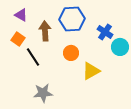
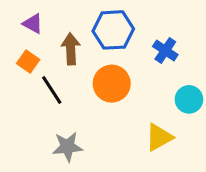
cyan circle: (120, 47) -> (189, 99), moved
orange circle: (71, 53) -> (112, 84), size x1.5
yellow triangle: (91, 71) -> (159, 137), moved

